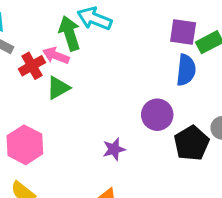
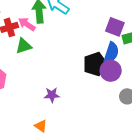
purple circle: (157, 115) -> (111, 71), moved
black pentagon: (192, 143) -> (95, 64), moved

